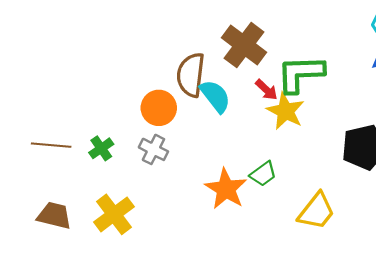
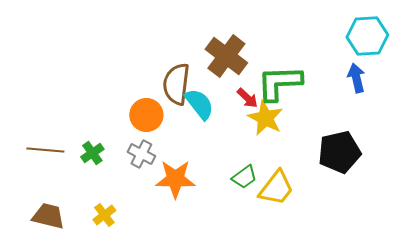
orange star: (226, 189) -> (175, 179), moved, turned -30
yellow trapezoid: (316, 211) -> (276, 188), moved
yellow cross: (114, 214) -> (104, 215), size x0.6

